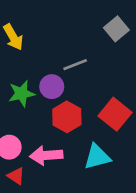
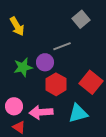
gray square: (116, 29) -> (81, 19), moved

